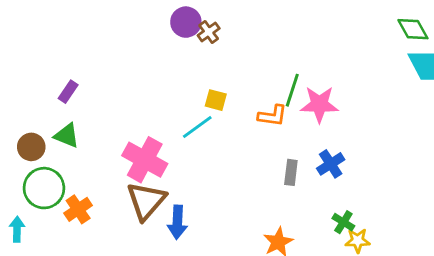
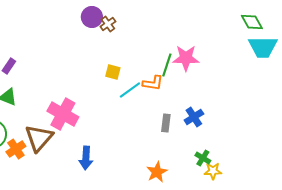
pink star: (319, 104) -> (186, 58), moved
cyan line: (197, 127) -> (130, 90), moved
brown triangle: (146, 201) -> (39, 138), moved

